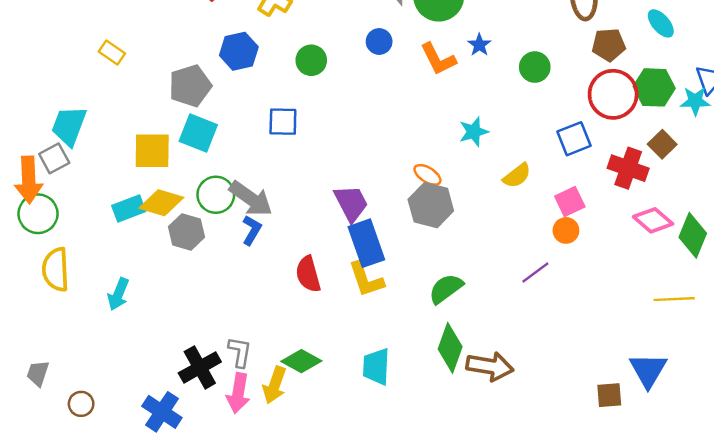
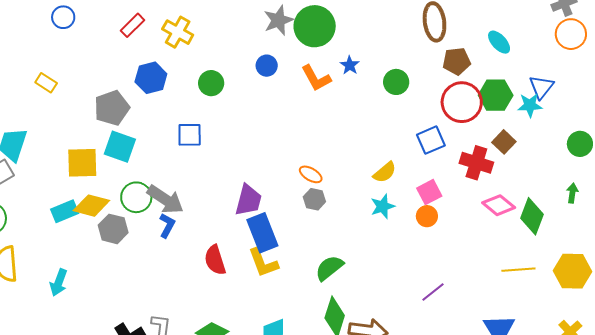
cyan star: (474, 132) -> (383, 206), moved
purple trapezoid: (351, 203) -> (248, 200), turned 44
gray hexagon: (431, 205) -> (314, 199), size x0.6
purple line: (535, 272) -> (433, 292), moved

